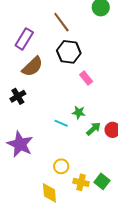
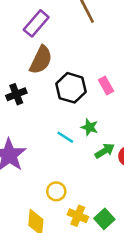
black hexagon: (69, 52) -> (71, 88), moved
brown semicircle: (32, 67) -> (41, 60), turned -30

